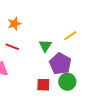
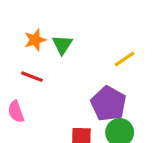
green triangle: (45, 46) -> (62, 45), moved

